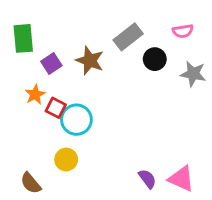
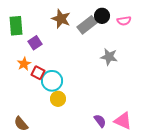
black circle: (155, 59) -> (102, 16), moved
brown star: (90, 61) -> (61, 19), moved
gray star: (193, 74) -> (109, 57), moved
yellow circle: (66, 160) -> (58, 99), moved

